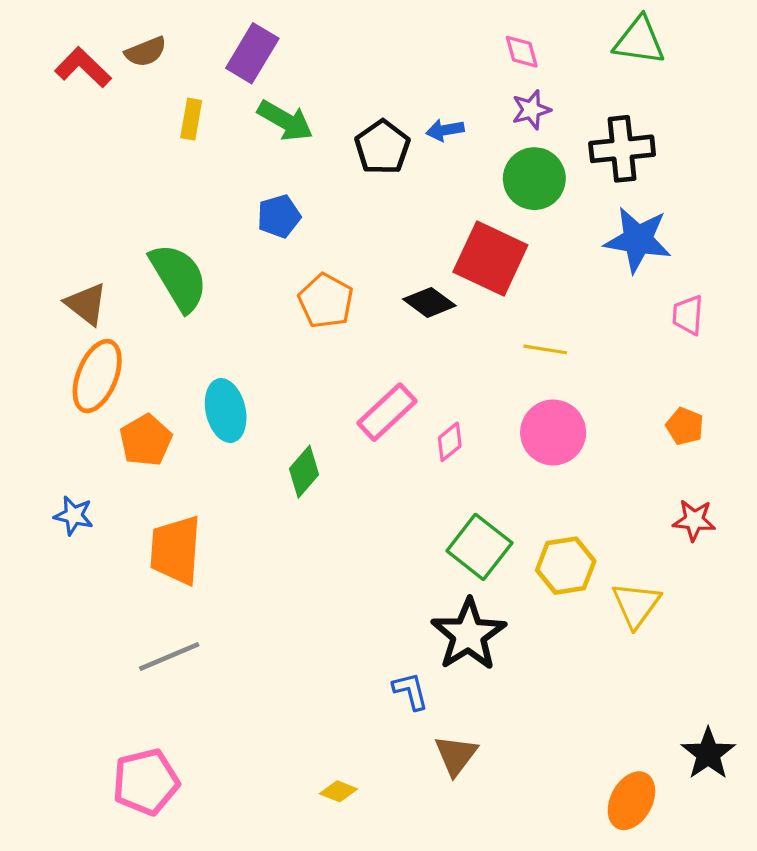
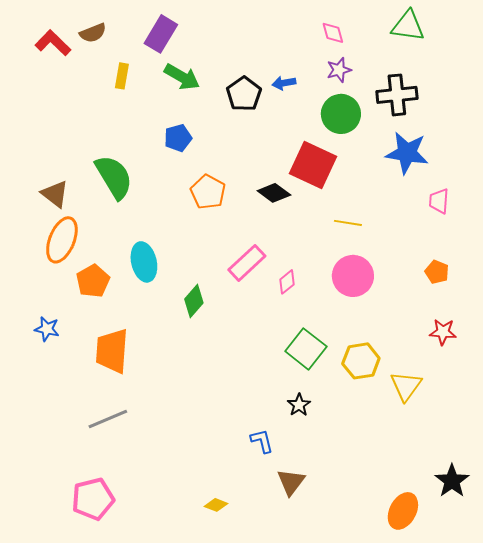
black star: (469, 635) -> (299, 405), size x0.5

